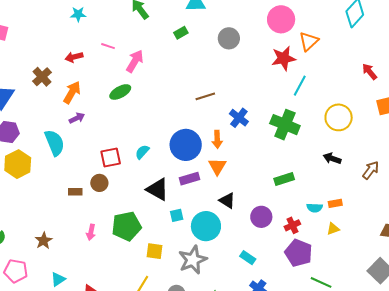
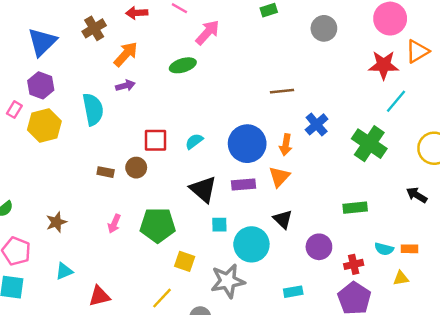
cyan rectangle: (248, 258) -> (293, 292), turned -56

